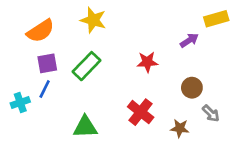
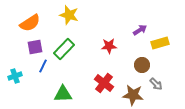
yellow rectangle: (216, 19) -> (160, 43), moved
blue line: (45, 89) -> (43, 66), moved
brown star: (180, 128) -> (133, 95), size x1.5

